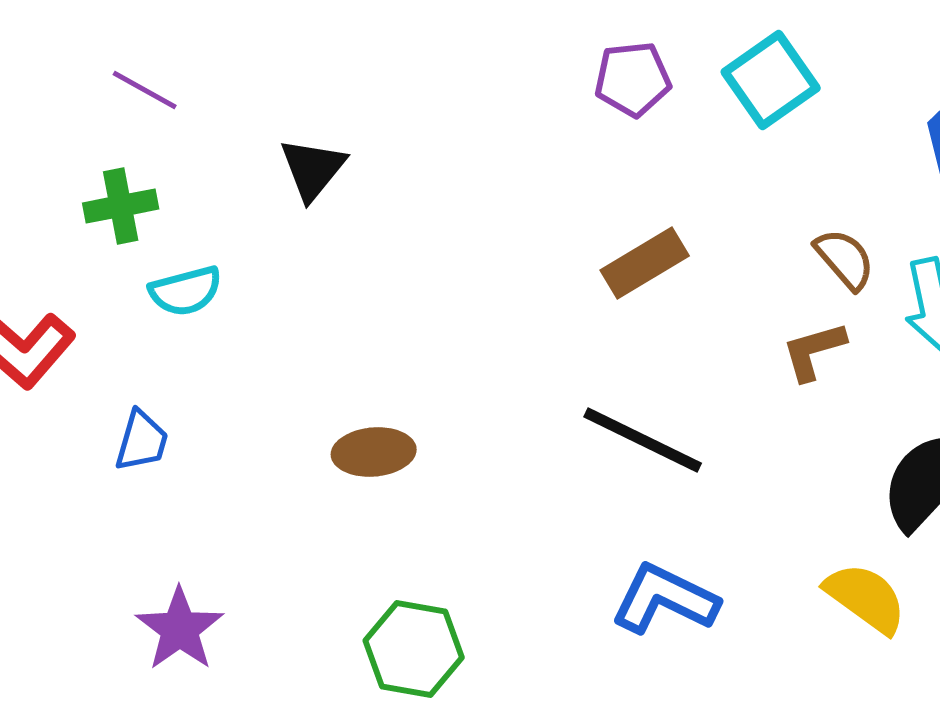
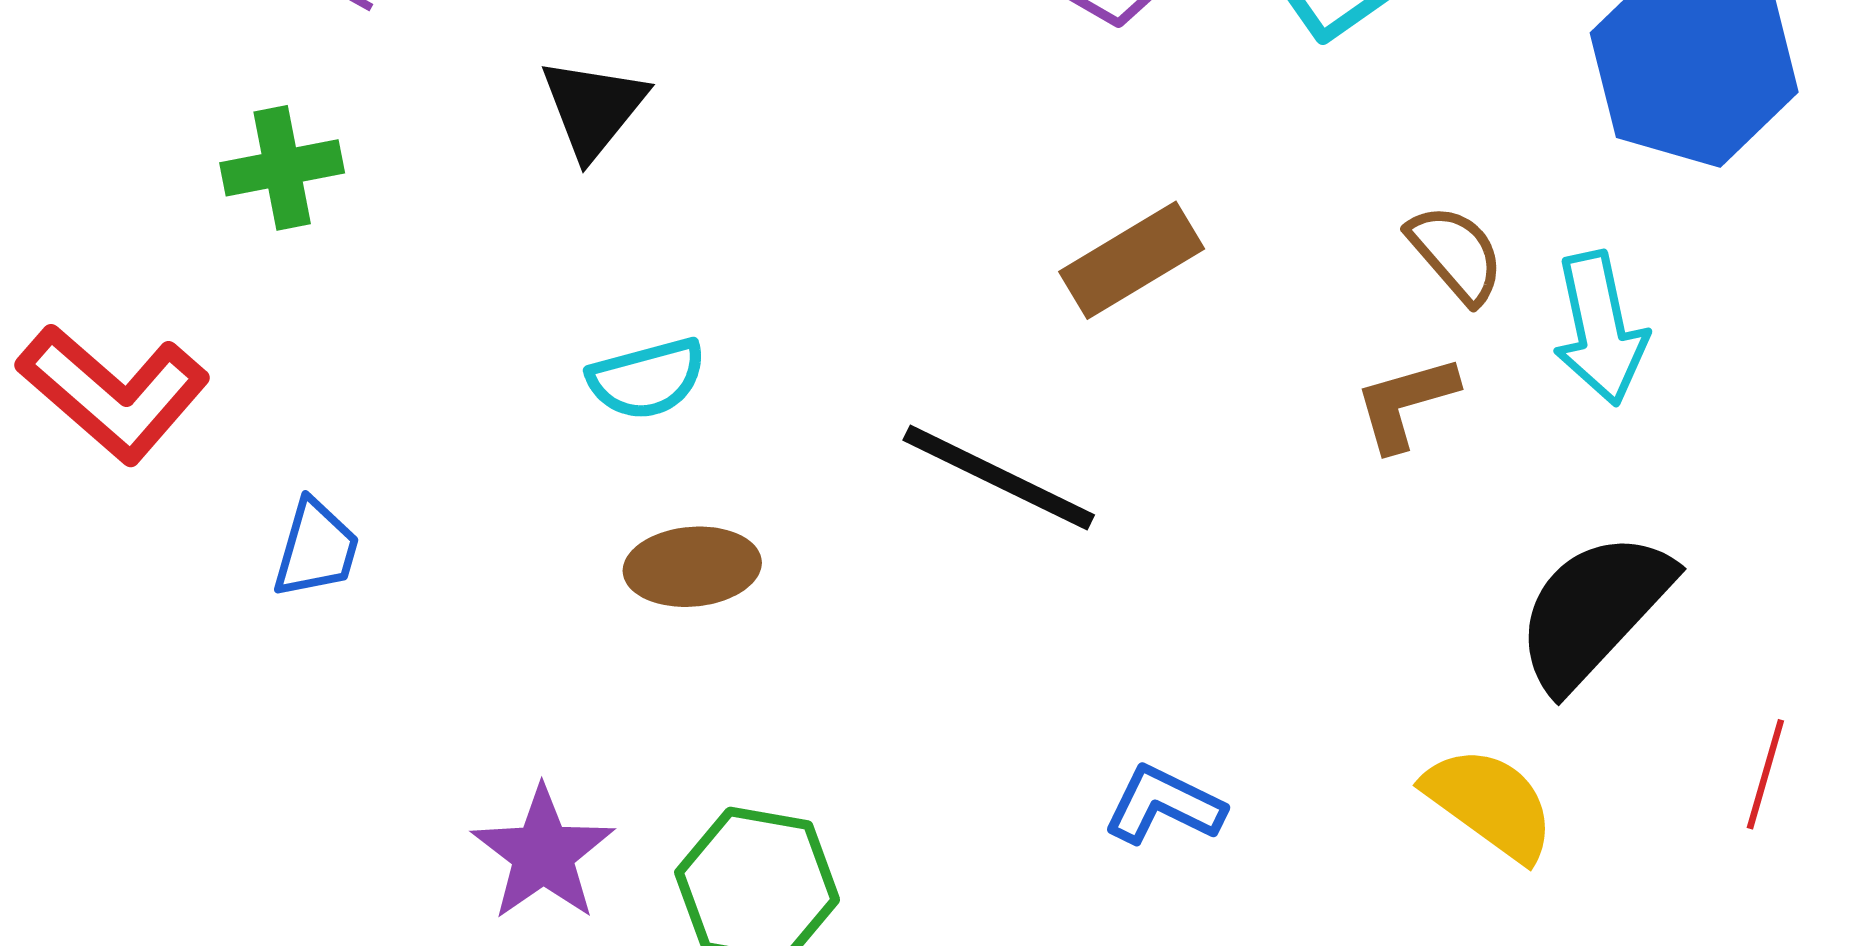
cyan semicircle: (186, 291) -> (647, 379), moved
black line: (643, 440) -> (999, 478), moved
blue L-shape: (665, 599) -> (1164, 805), size x0.7
purple star: (180, 629) -> (543, 854), moved

